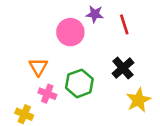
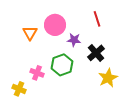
purple star: (95, 14) -> (74, 40), moved
orange triangle: (38, 67) -> (30, 33), moved

